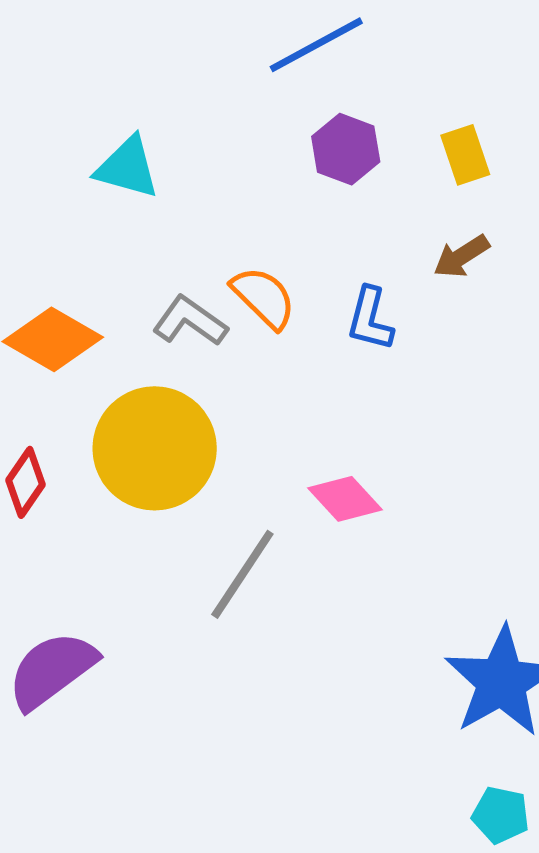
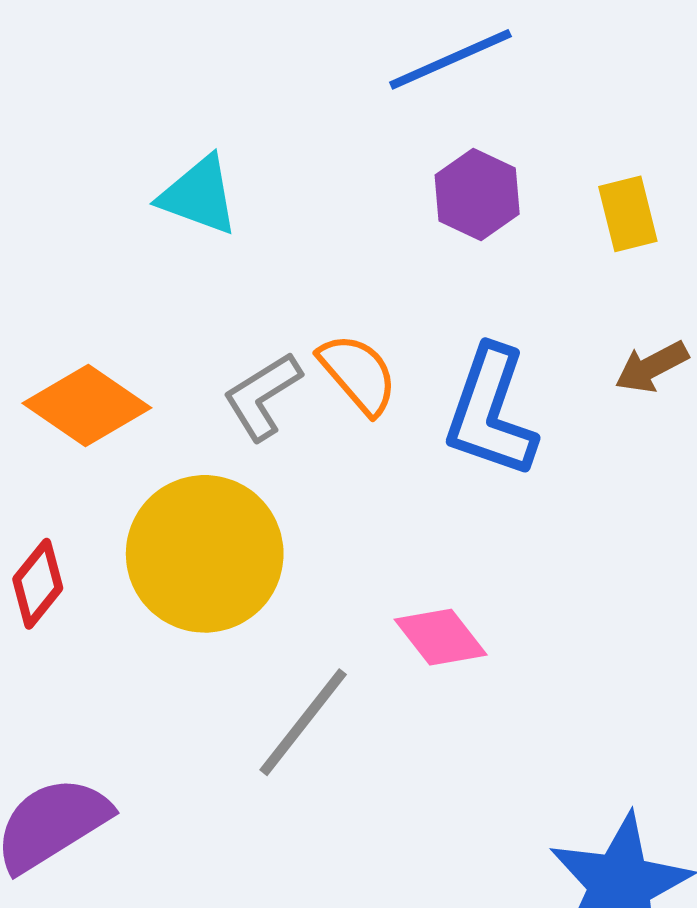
brown arrow: (461, 256) -> (652, 367), moved
blue L-shape: (370, 319) -> (491, 412), size x1.6
gray L-shape: (190, 321) -> (262, 396), turned -72

